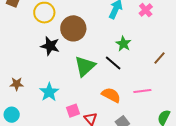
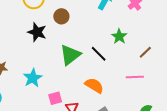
brown circle: (73, 28) -> (61, 16), size x0.6
green star: (123, 44) -> (119, 36), moved
pink line: (142, 91) -> (135, 77), moved

